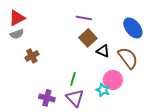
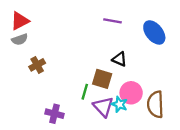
purple line: (84, 18) -> (113, 21), moved
brown square: (88, 38) -> (102, 79), moved, turned -30
brown semicircle: (128, 58) -> (155, 104), moved, turned -145
purple triangle: (75, 98) -> (103, 107), moved

